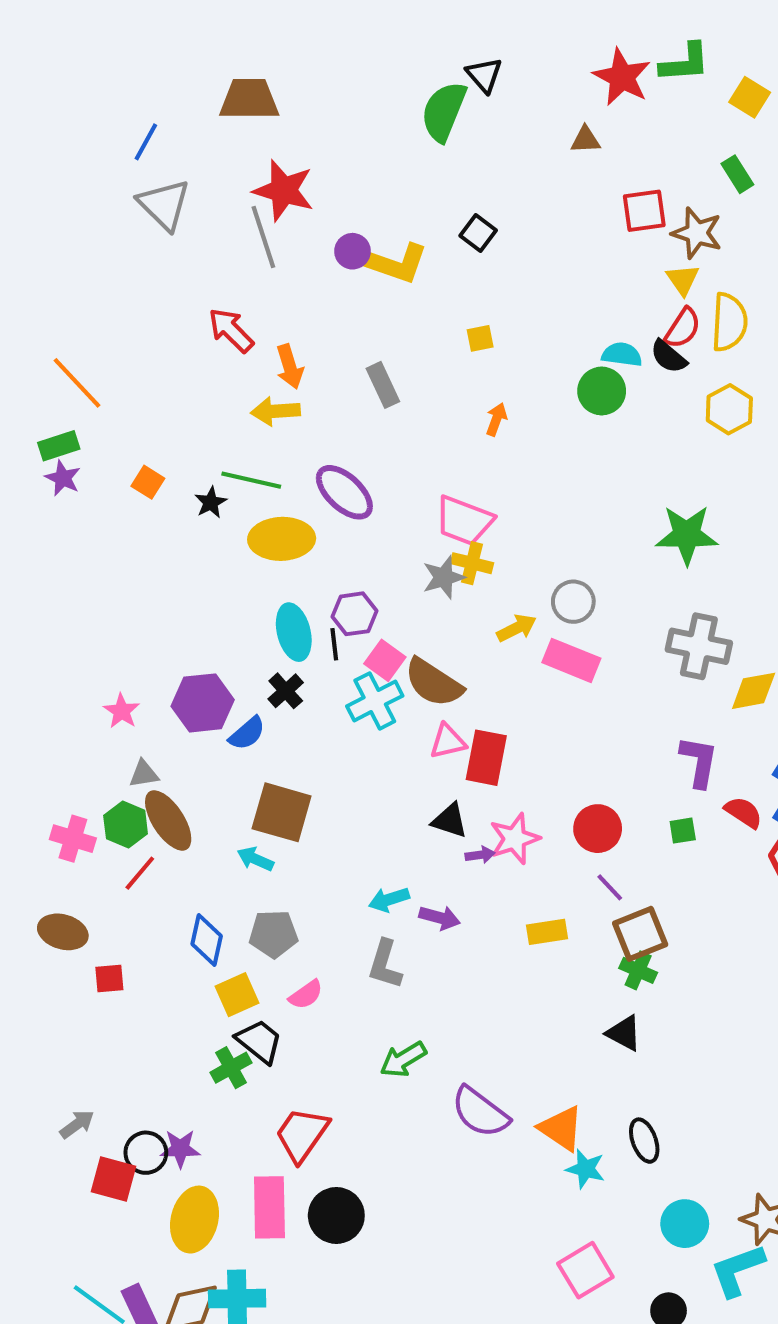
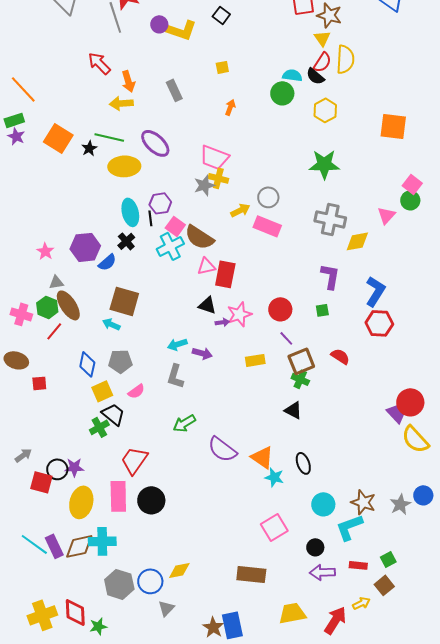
yellow hexagon: (729, 409) -> (325, 110), moved
orange square: (148, 482) -> (58, 138), size x1.8
red semicircle: (743, 812) -> (340, 356), moved

